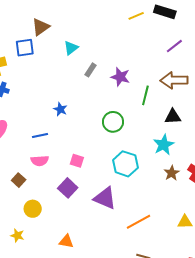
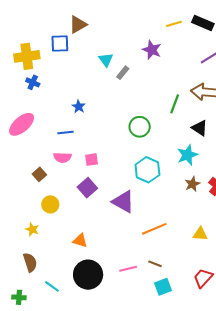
cyan triangle: (71, 48) -> (106, 60), moved, turned -35
purple star: (120, 77) -> (152, 50), moved
blue star: (60, 109) -> (79, 107), moved
black triangle: (173, 117) -> (200, 128), turned 30
pink square: (77, 161) -> (91, 160), moved, turned -32

